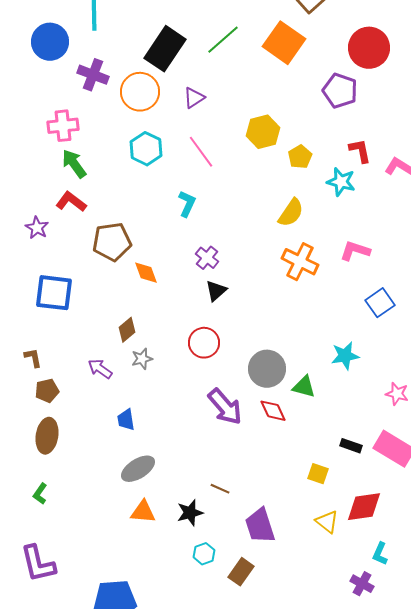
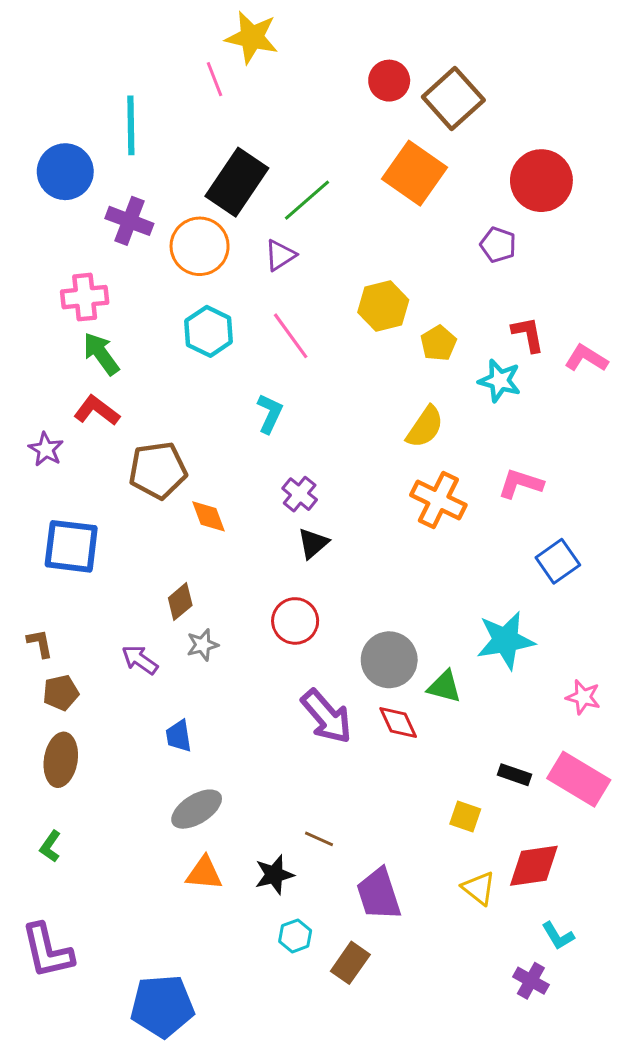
green line: (223, 40) -> (307, 200), moved
purple pentagon: (340, 91) -> (498, 245), size x0.7
cyan star: (345, 356) -> (506, 640), size x1.4
cyan L-shape: (380, 554) -> (558, 936), turned -55

